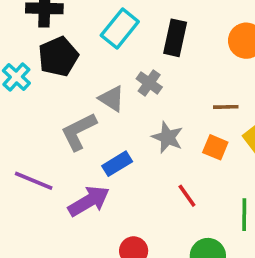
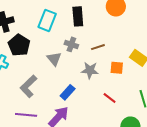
gray triangle: (112, 99) -> (54, 59), turned 35
brown line: (226, 107) -> (98, 47), moved
gray L-shape: (79, 132) -> (28, 86), moved

